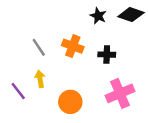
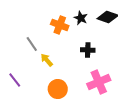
orange cross: (73, 46) -> (60, 25), moved
yellow arrow: (40, 79) -> (47, 60), moved, turned -32

